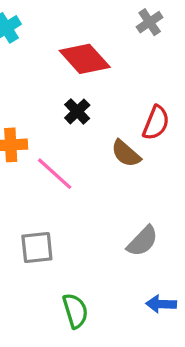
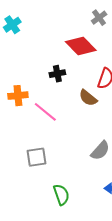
red diamond: (85, 59) -> (81, 46), moved
black cross: (77, 111) -> (57, 74), turned 35

